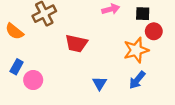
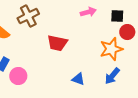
blue triangle: (100, 83) -> (78, 79), turned -40

